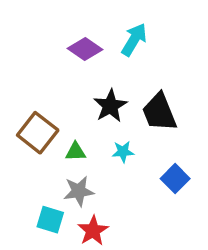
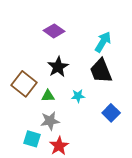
cyan arrow: (134, 40) -> (103, 42), moved
black star: (110, 106) -> (58, 67), moved

